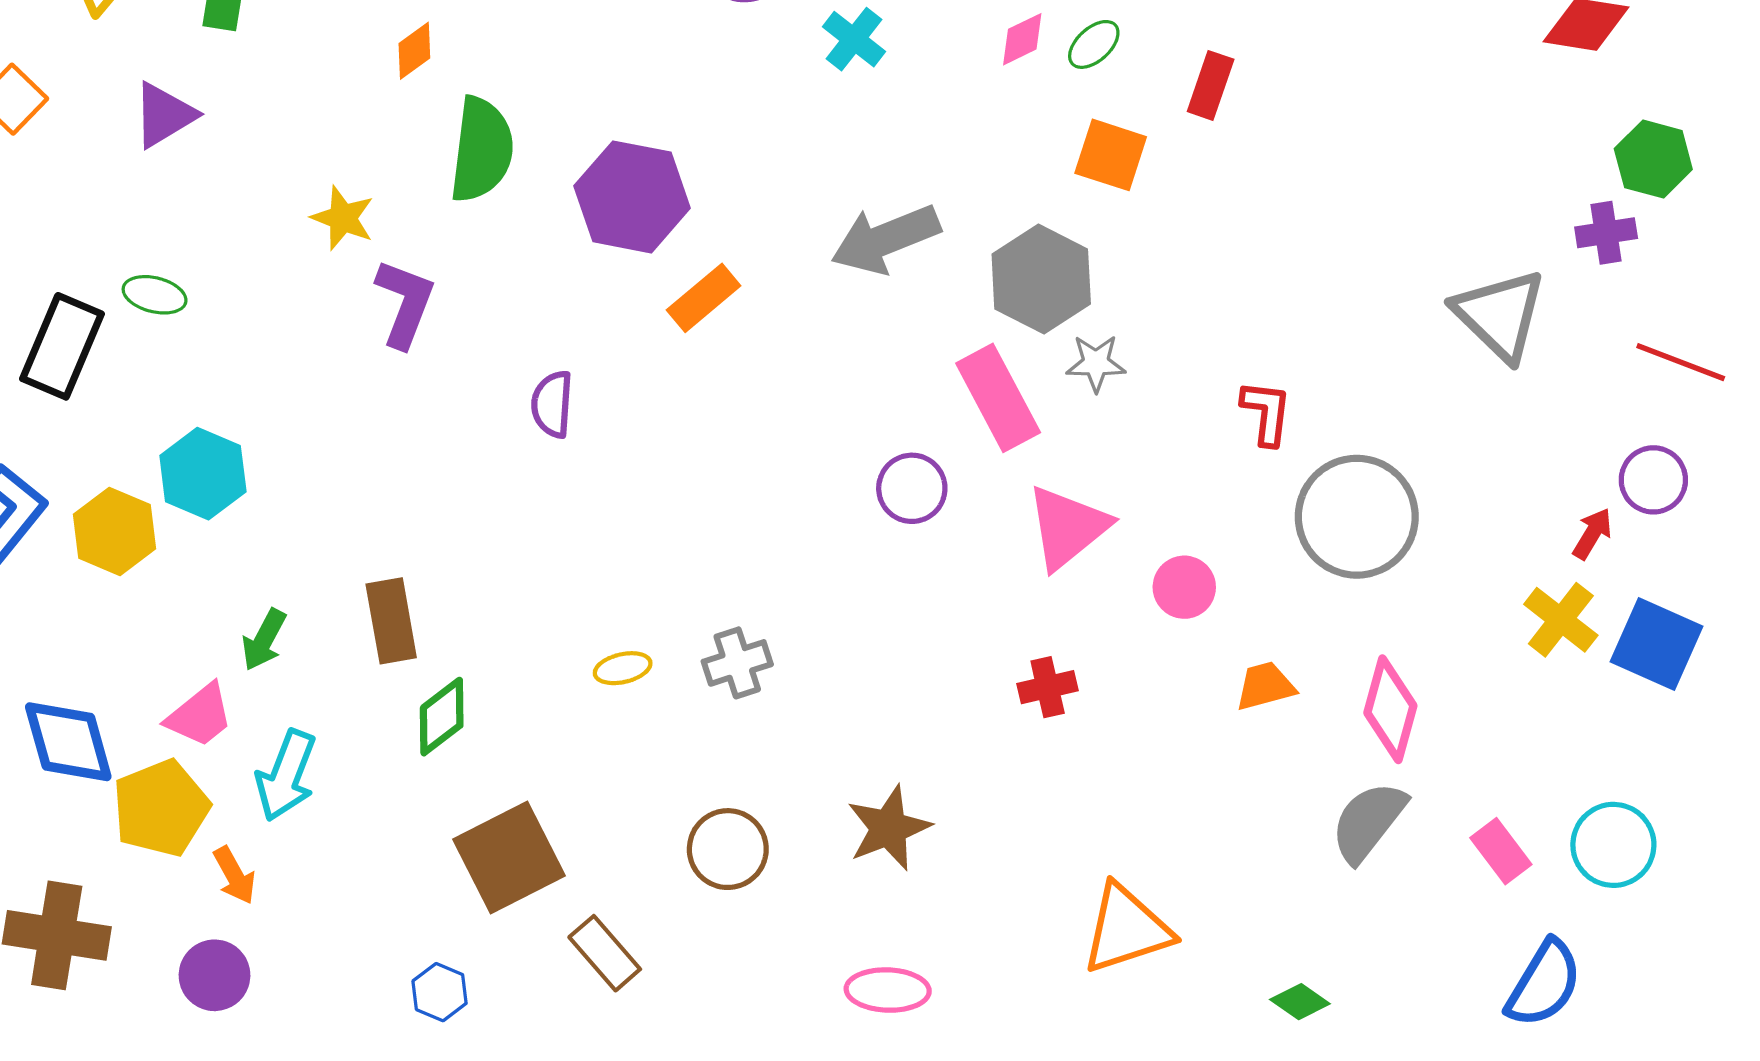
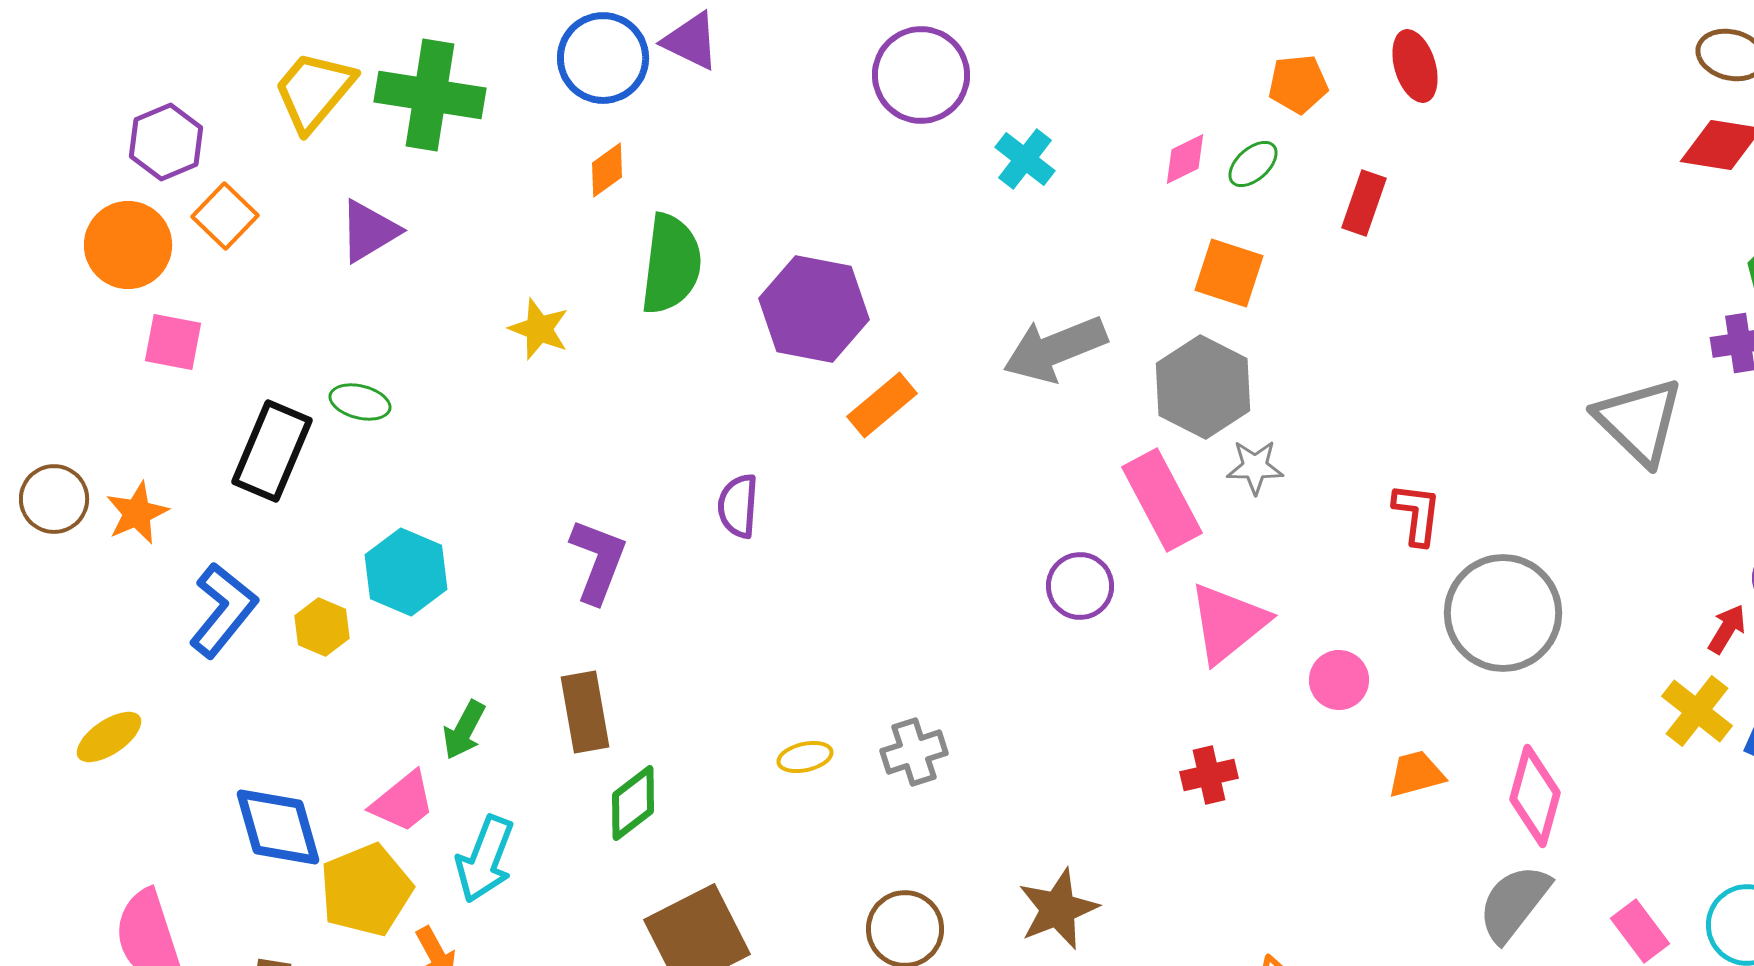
orange square: (1111, 155) -> (1229, 273), moved
purple L-shape: (405, 303) -> (598, 561), moved
yellow hexagon: (115, 531) -> (322, 627), size x0.7

